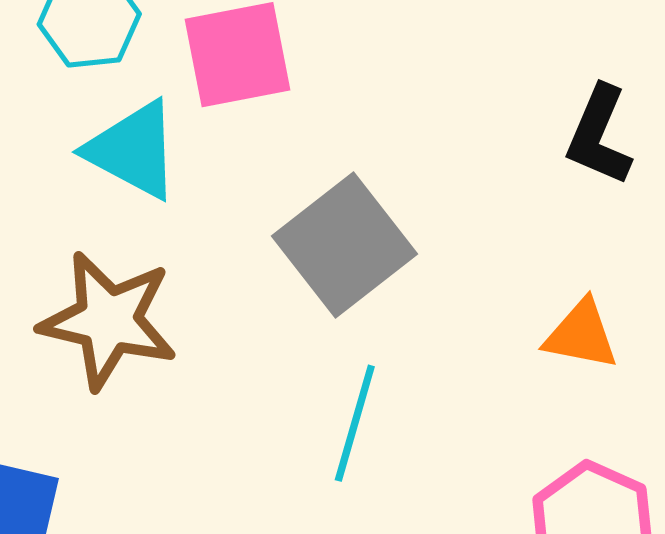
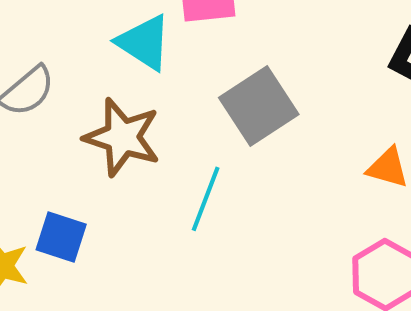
cyan line: (355, 423) -> (206, 199), moved

